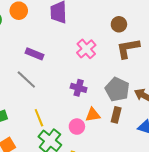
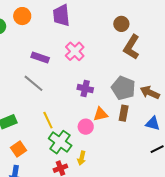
brown L-shape: (128, 48) -> (132, 47), turned -45
pink cross: (86, 49) -> (75, 51), moved

